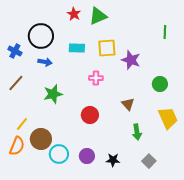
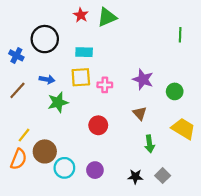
yellow square: (107, 48) -> (81, 77), moved
purple star: (131, 60) -> (143, 79), moved
blue arrow: (45, 62) -> (47, 79), moved
yellow trapezoid: (168, 118) -> (183, 129), turned -35
black star: (113, 160) -> (135, 177), moved

